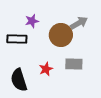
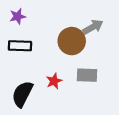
purple star: (32, 21) -> (18, 16), moved
black semicircle: (19, 80) -> (22, 94), turned 45

